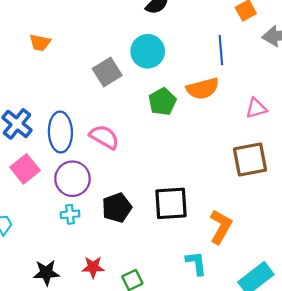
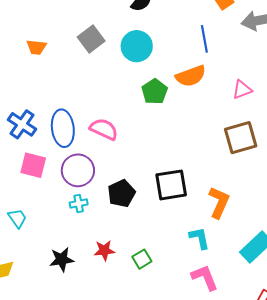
gray square: (107, 72) -> (91, 39), moved
pink square: (25, 169) -> (33, 165), turned -32

